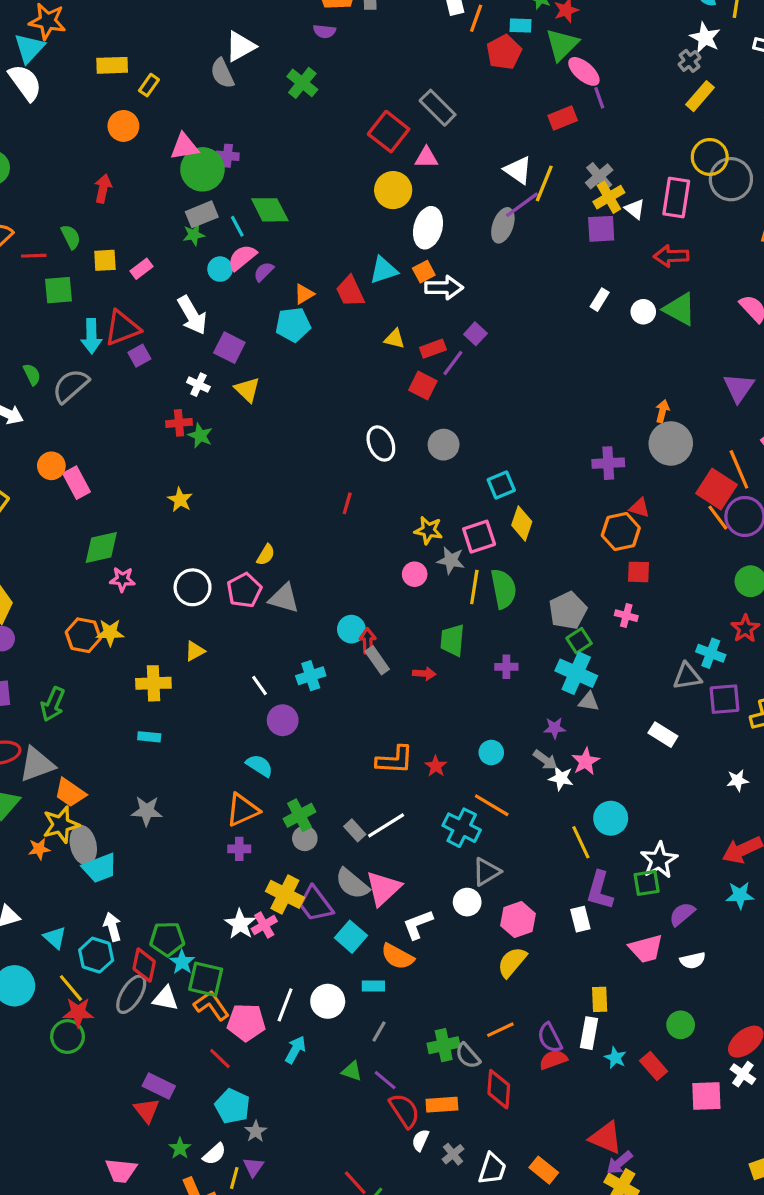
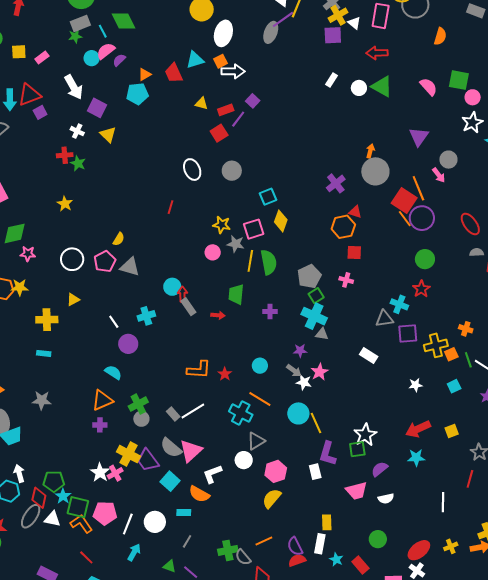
red square: (423, 385) -> (219, 133), turned 30
purple cross: (608, 463) -> (336, 183), turned -36
cyan circle: (611, 818) -> (298, 413), moved
pink pentagon: (246, 1022) -> (105, 513), moved

